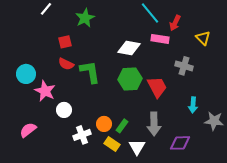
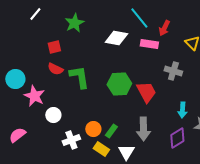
white diamond: (129, 48) -> (116, 38), moved
purple diamond: (180, 143) -> (177, 138), moved, turned -30

